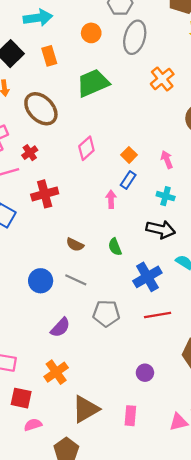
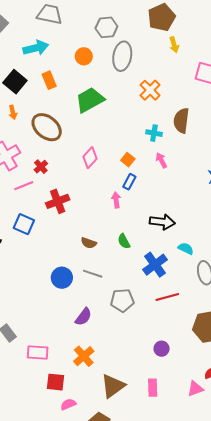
cyan cross: (166, 196) -> (154, 133), moved

